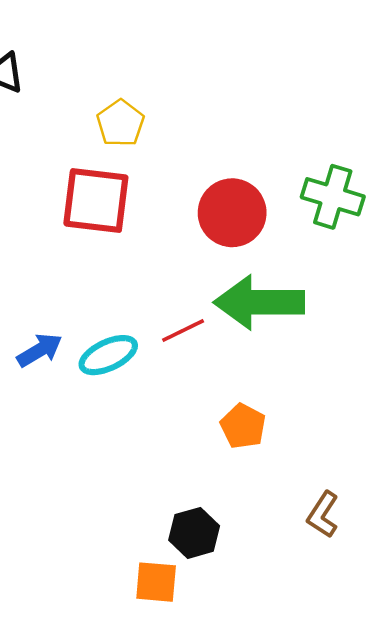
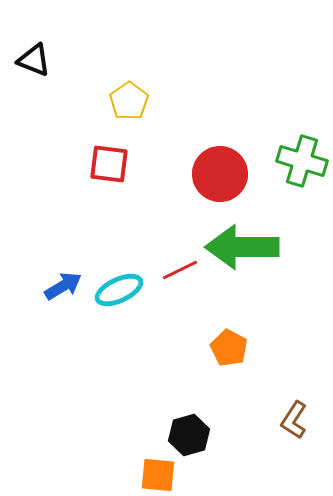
red square: (96, 200) -> (109, 164), size x0.7

